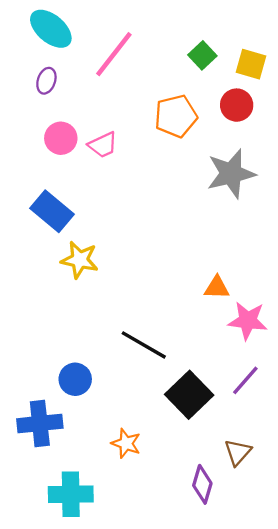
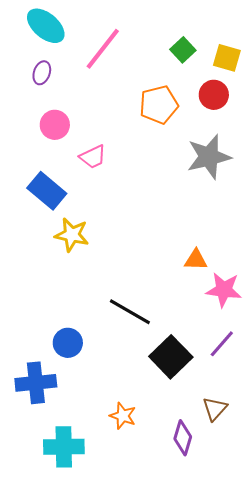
pink trapezoid: (103, 145) -> (93, 157), moved
orange star: (126, 443) -> (123, 416), moved

